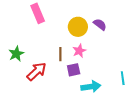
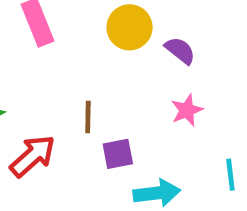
yellow circle: (78, 27) -> (130, 27), moved
pink star: (79, 51) -> (187, 110), moved

